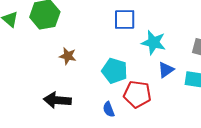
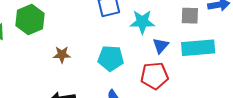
red pentagon: (137, 94) -> (154, 76), moved

